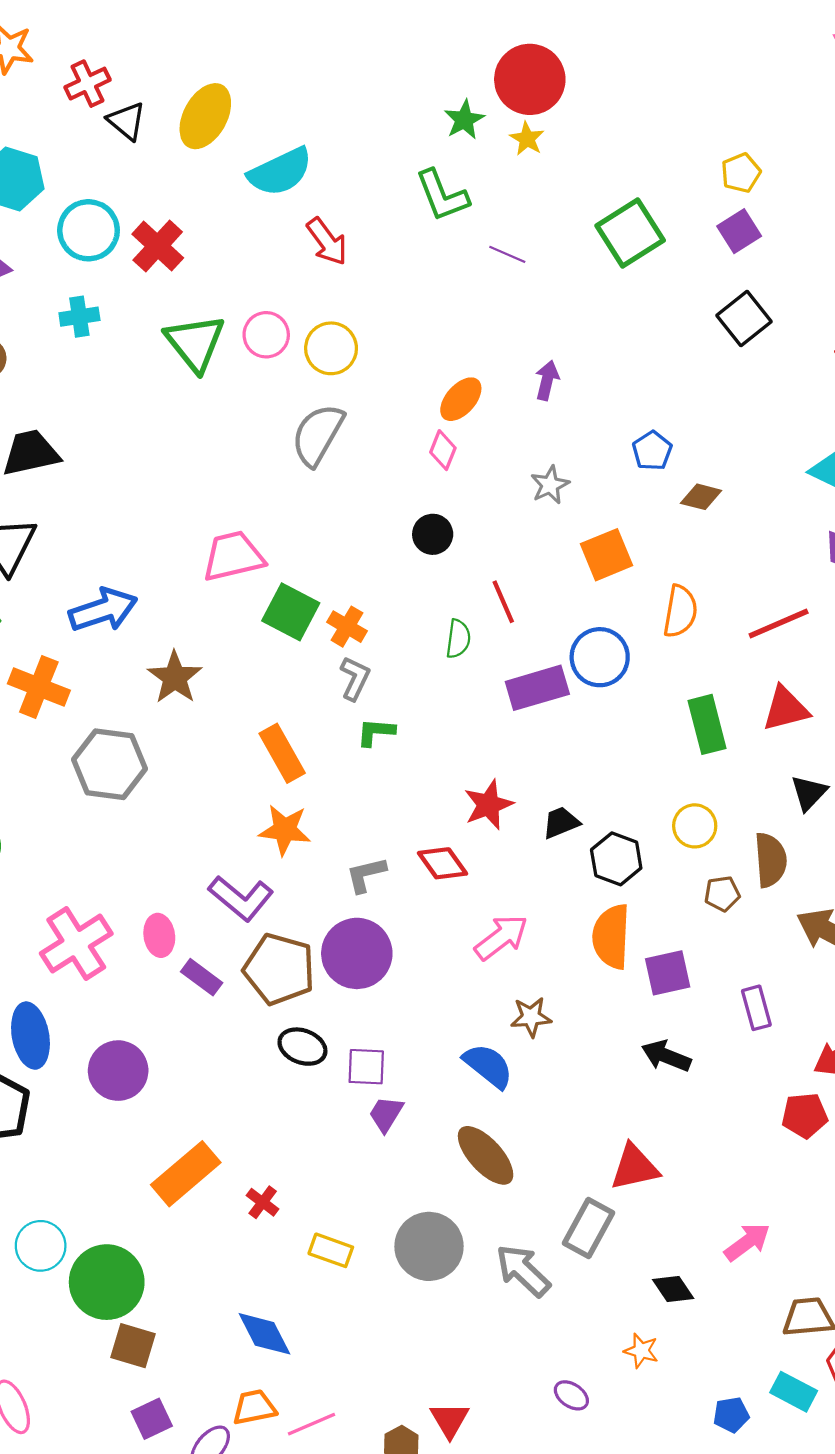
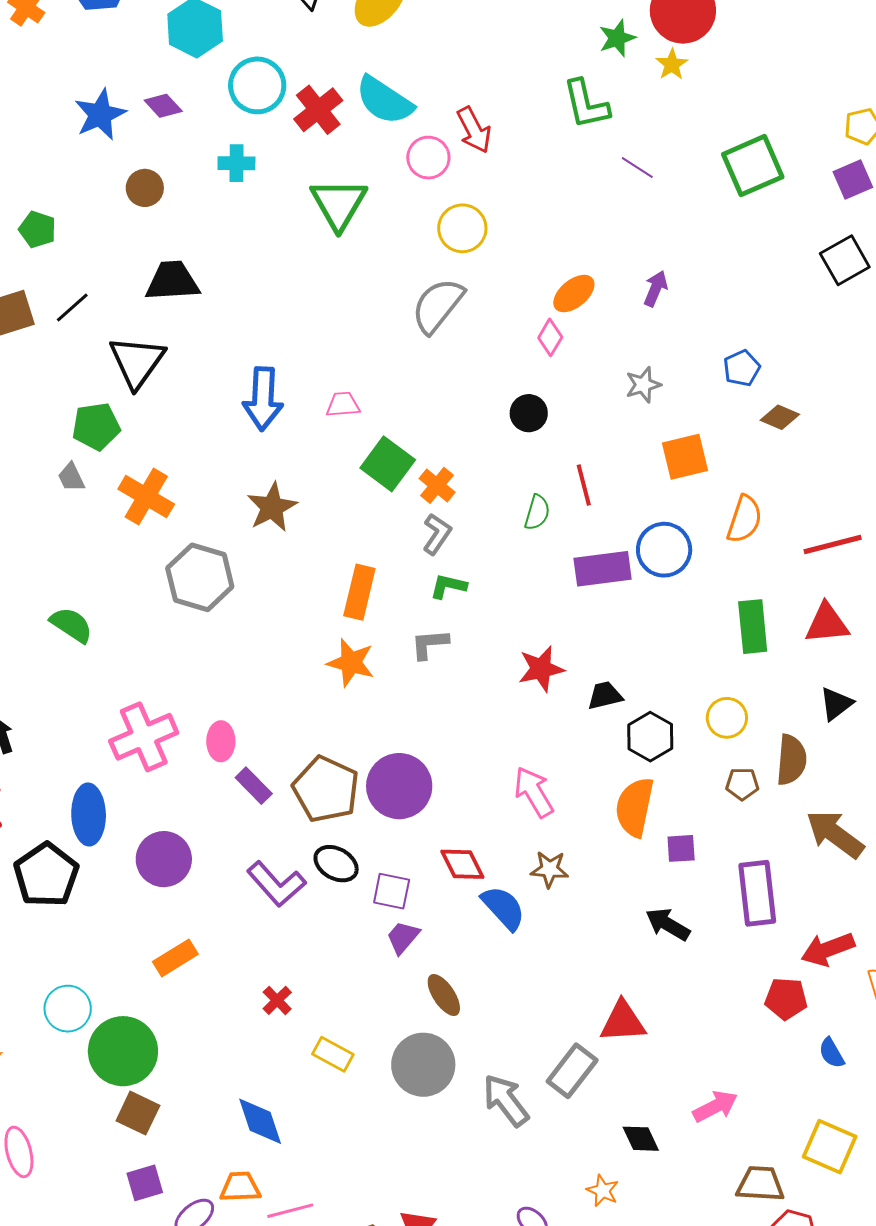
cyan semicircle: (280, 172) -> (384, 100), moved, turned 50
pink circle: (266, 335) -> (428, 158), moved
pink trapezoid: (233, 556) -> (343, 405), size x0.6
blue arrow: (103, 610) -> (263, 399), moved, turned 102
orange rectangle: (282, 753) -> (359, 592), turned 34
red diamond: (443, 863) -> (462, 864), moved
gray L-shape: (366, 875) -> (430, 644), moved
purple L-shape: (241, 898) -> (276, 884), moved
pink arrow: (501, 937) -> (534, 792), turned -92
purple square: (668, 973) -> (681, 848), size x0.7
purple rectangle: (756, 1008) -> (757, 893), size x1.6
brown ellipse: (486, 1155) -> (444, 995), moved, size x0.7
orange rectangle: (186, 1174) -> (175, 958), moved, size x0.7

